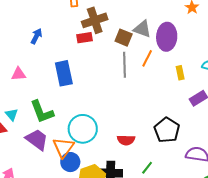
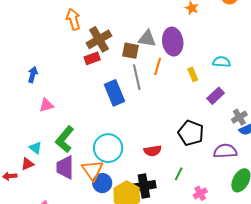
blue arrow: (36, 36) -> (33, 75), moved
blue rectangle: (64, 73) -> (114, 93), moved
pink triangle: (19, 74) -> (46, 105), moved
green L-shape: (42, 112) -> (65, 139), turned 72
purple trapezoid: (37, 140) -> (65, 167), turned -115

